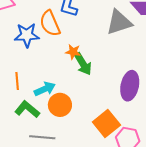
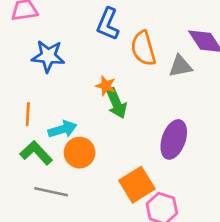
gray triangle: (119, 22) -> (180, 66), moved, size x0.7
orange semicircle: (50, 23) -> (143, 48), moved

